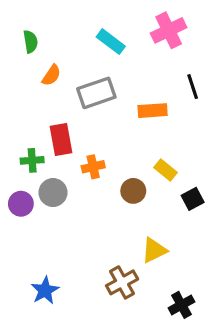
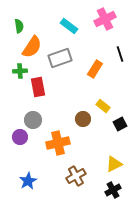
orange semicircle: (51, 75) -> (32, 47), size x1.6
orange rectangle: (153, 111) -> (95, 69), turned -54
green cross: (32, 160) -> (20, 71), moved
orange cross: (93, 167) -> (58, 143), moved, size x1.6
purple circle: (21, 204) -> (20, 137), moved
yellow triangle: (154, 250) -> (114, 164), moved

